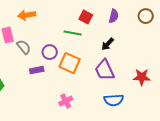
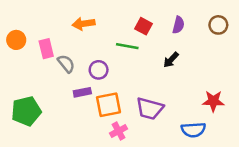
orange arrow: (27, 15) -> (84, 24), moved
orange square: (70, 63) -> (109, 105), moved, turned -35
purple trapezoid: (105, 70) -> (150, 109), moved, turned -50
blue semicircle: (114, 100) -> (193, 130), moved

